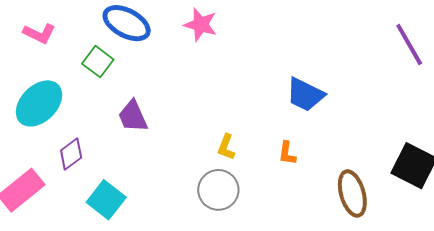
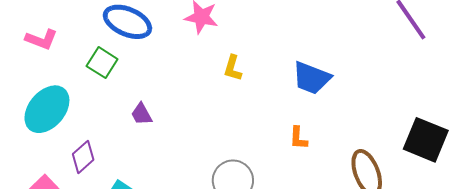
purple trapezoid: (133, 116) -> (141, 114), size x0.7
yellow L-shape: (226, 147) -> (233, 68), moved

